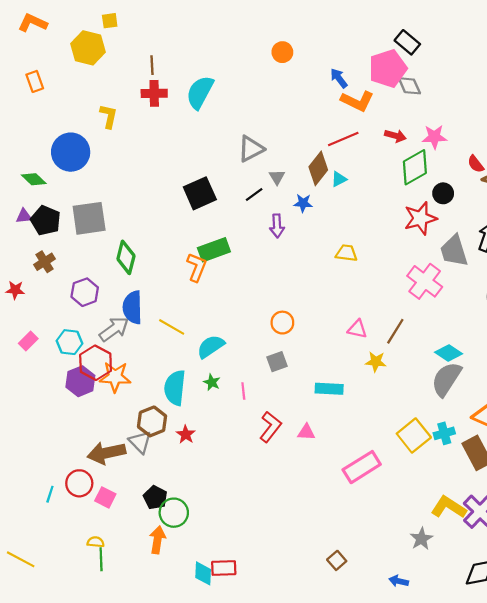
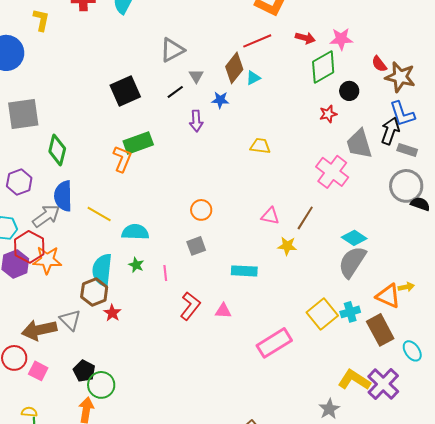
red star: (420, 218) -> (328, 114), size x0.6
cyan semicircle: (211, 346) -> (135, 232), turned 36
brown hexagon: (152, 421) -> (94, 292), moved

